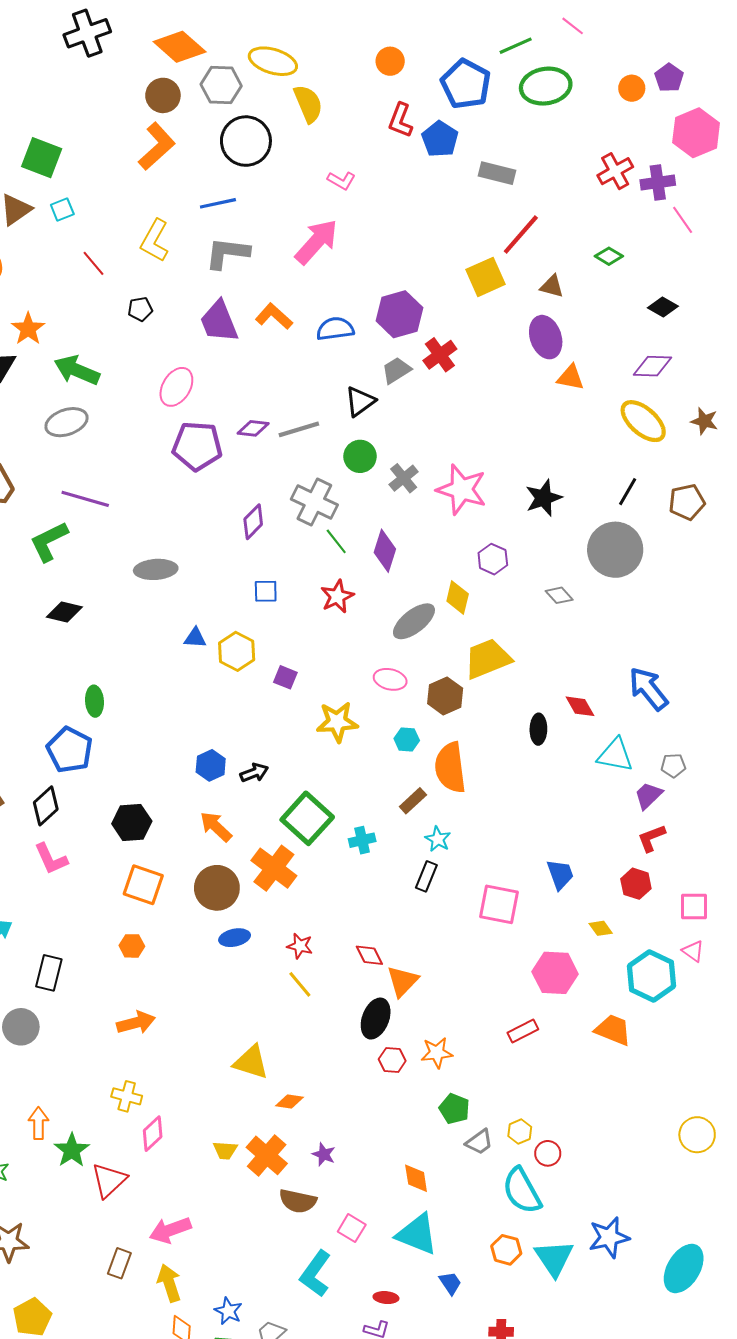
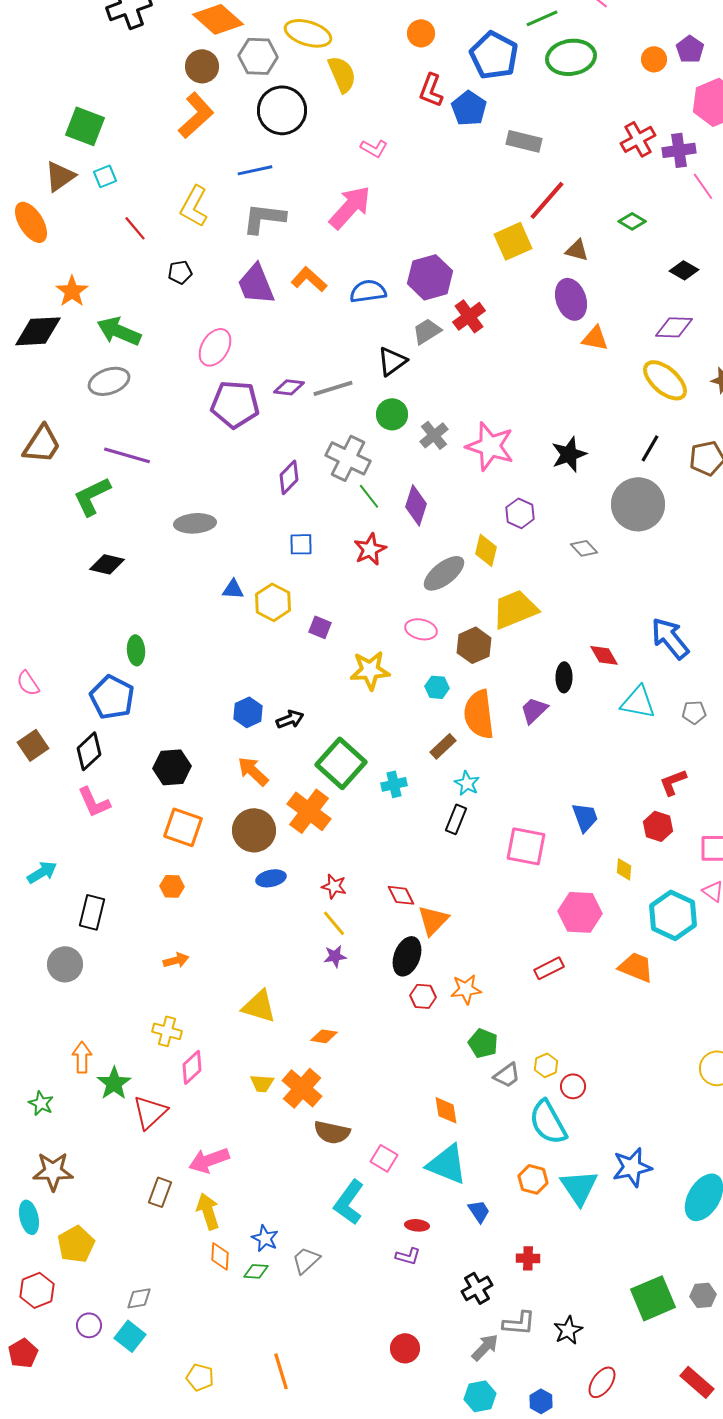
purple trapezoid: (648, 796) -> (534, 710), moved
yellow diamond: (601, 928) -> (624, 869), turned 40
orange arrow: (136, 1023) -> (176, 960), size x0.7
yellow triangle: (251, 1062) -> (259, 1006), moved
purple star: (324, 1154) -> (335, 956), moved, turned -30

